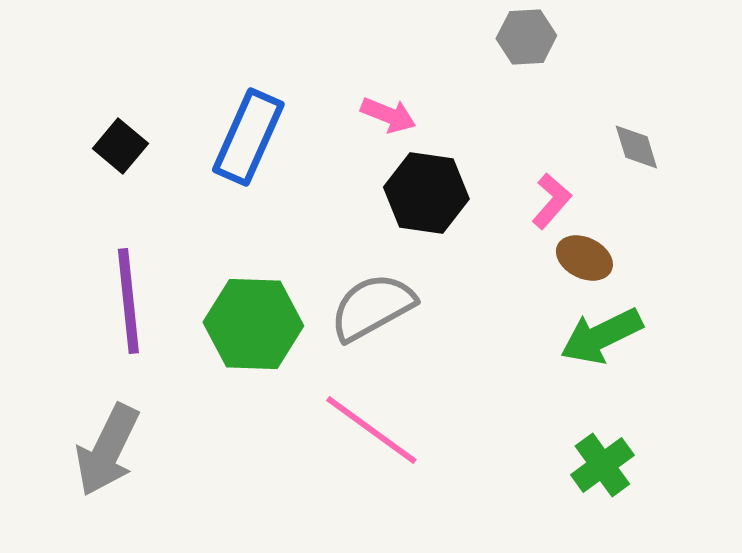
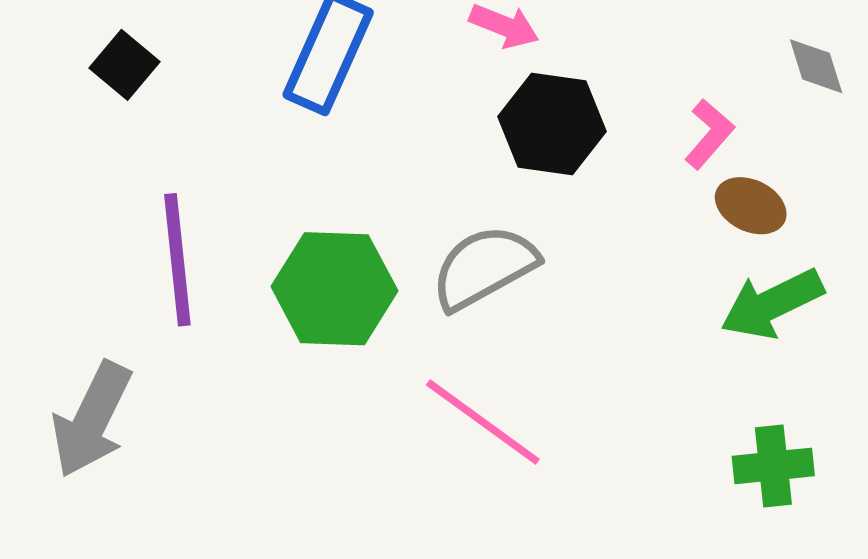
black square: (120, 146) -> (124, 65), moved
gray arrow: (107, 450) -> (92, 419), moved
green cross: (602, 465) -> (773, 466), turned 30

